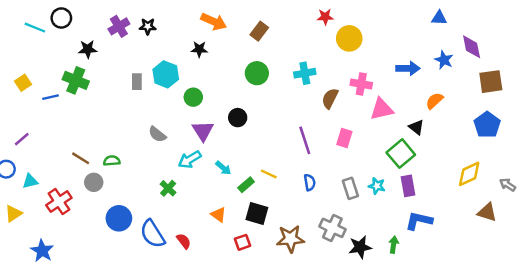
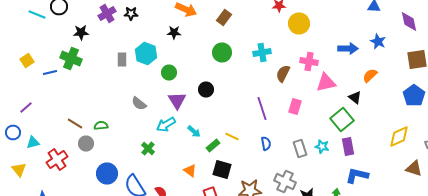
purple diamond: (472, 47) -> (409, 22), moved
yellow triangle: (13, 214) -> (19, 170), turned -35

